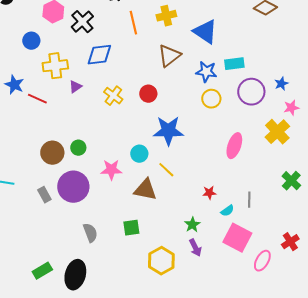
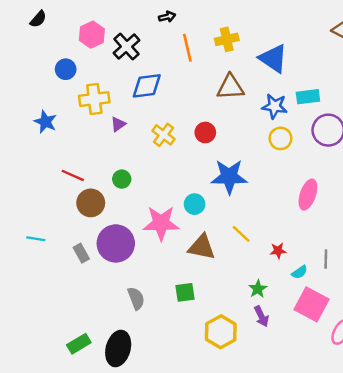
brown triangle: (169, 56) -> (230, 87), turned 35
red line: (37, 99) -> (73, 175), moved
green circle: (78, 148) -> (122, 179), moved
pink star: (111, 170) -> (161, 223), size x1.4
yellow line: (166, 170) -> (241, 234), moved

